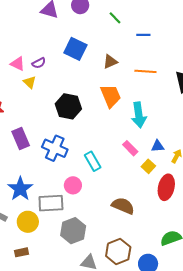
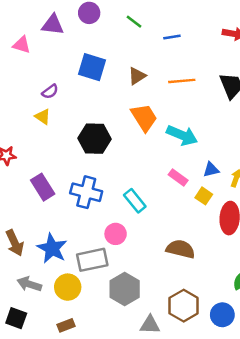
pink triangle: (18, 64) -> (22, 45), moved
cyan arrow: (139, 115) -> (182, 135), turned -50

